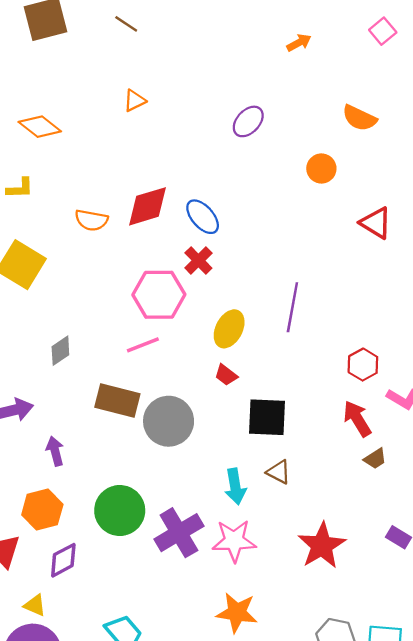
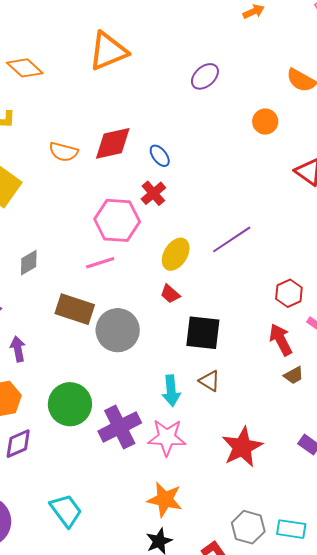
orange triangle: (135, 101) -> (108, 51), size x2.0
blue ellipse: (203, 217) -> (160, 156), size x0.7
purple line: (292, 307) -> (232, 239), turned 42

